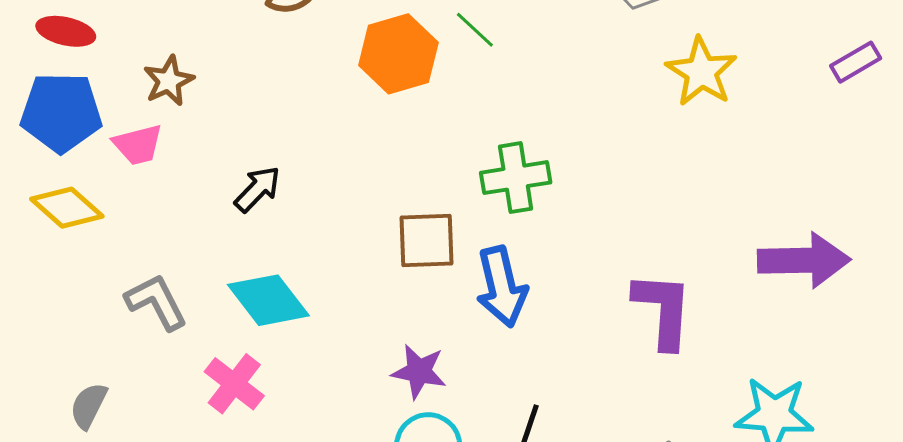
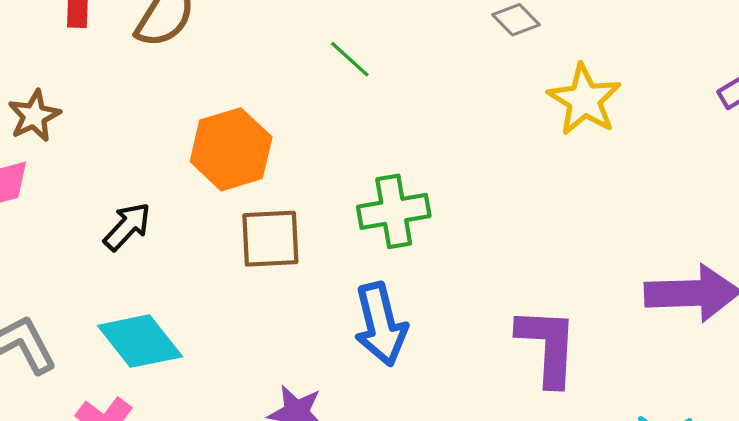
orange hexagon: (398, 54) -> (231, 149), moved
brown square: (427, 240) -> (270, 239), moved

